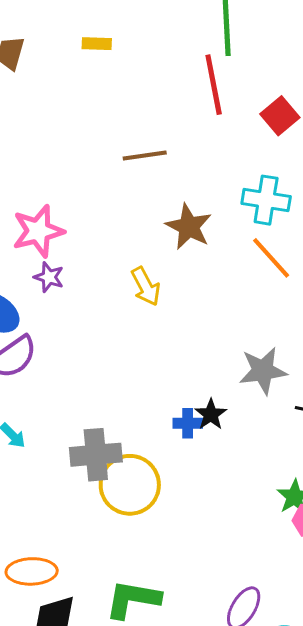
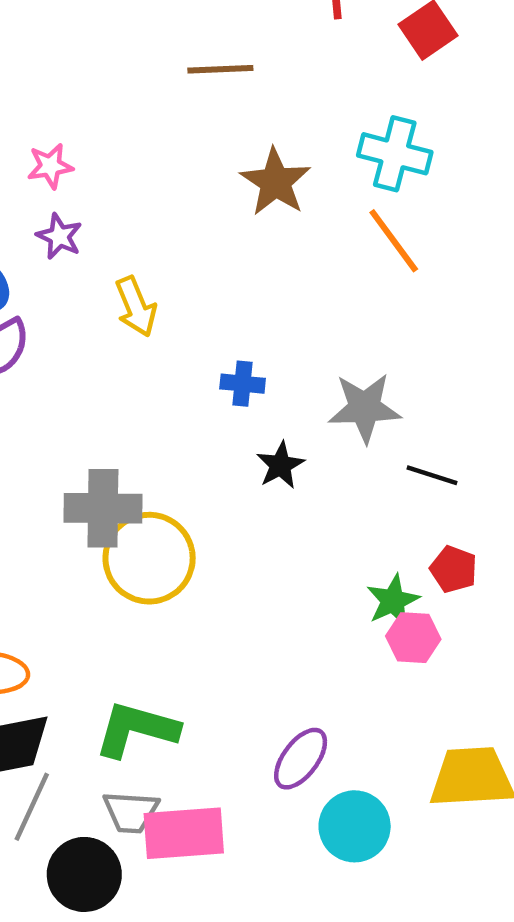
pink star: (38, 231) -> (50, 166), size x0.6
yellow arrow: (146, 286) -> (136, 307), moved
blue cross: (188, 423) -> (243, 384), moved

